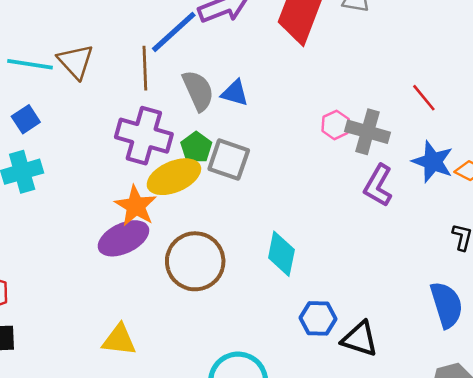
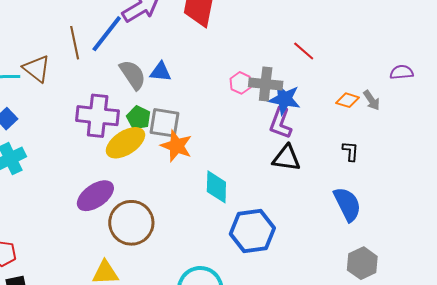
brown line: (145, 68) -> (75, 43), moved
blue star: (433, 162) -> (285, 99), moved
orange star: (136, 206) -> (176, 146), moved
brown circle: (195, 261) -> (131, 223), moved
blue hexagon: (318, 318) -> (252, 231), size x1.6
black triangle: (360, 339) -> (286, 158), moved

